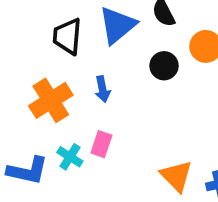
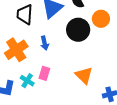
black circle: (164, 66) -> (78, 30), size x1.5
orange triangle: (176, 176) -> (84, 75), moved

